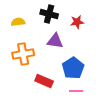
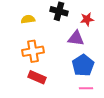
purple triangle: (55, 41) -> (76, 38), moved
red rectangle: (44, 81) -> (37, 77), moved

